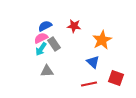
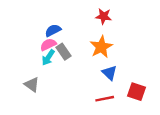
red star: (74, 26) -> (104, 16), moved
orange star: (102, 40) -> (101, 47), moved
gray triangle: (47, 71) -> (32, 85), moved, turned 40

